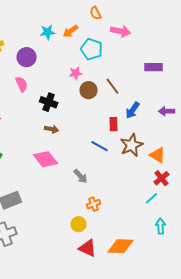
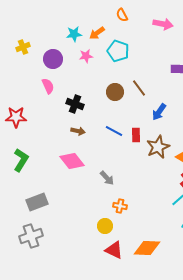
pink arrow: (121, 31) -> (163, 24), moved
pink star: (76, 73) -> (86, 56), moved
red rectangle: (114, 124) -> (136, 135), moved
blue line: (100, 146) -> (114, 131), moved
orange cross: (94, 204) -> (120, 206), turned 32

